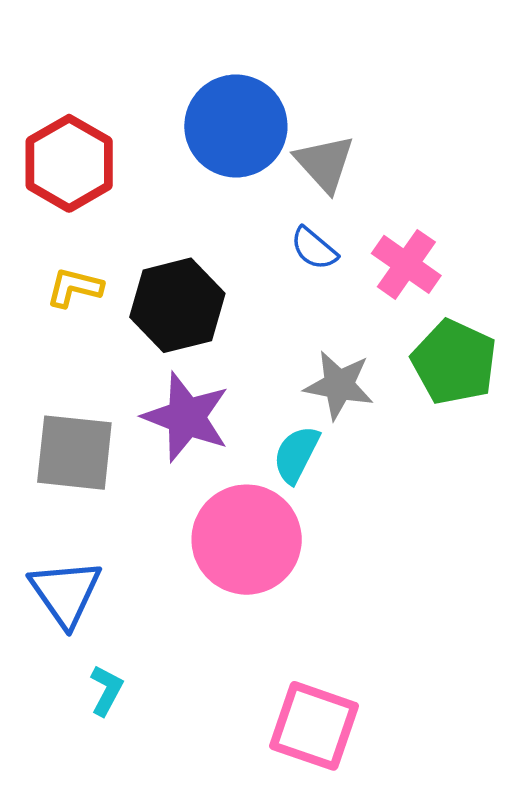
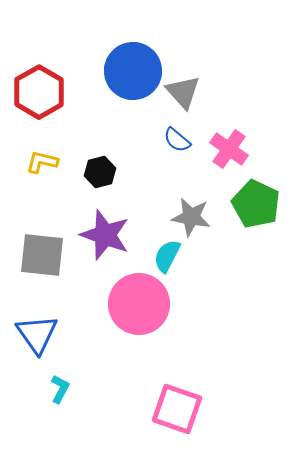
black hexagon: (177, 305) -> (100, 172), size x0.6

